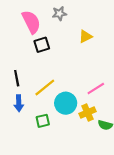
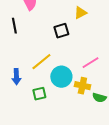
black square: (42, 45) -> (61, 31), moved
black line: (17, 78) -> (14, 26), moved
yellow cross: (88, 113) -> (82, 86), turned 35

